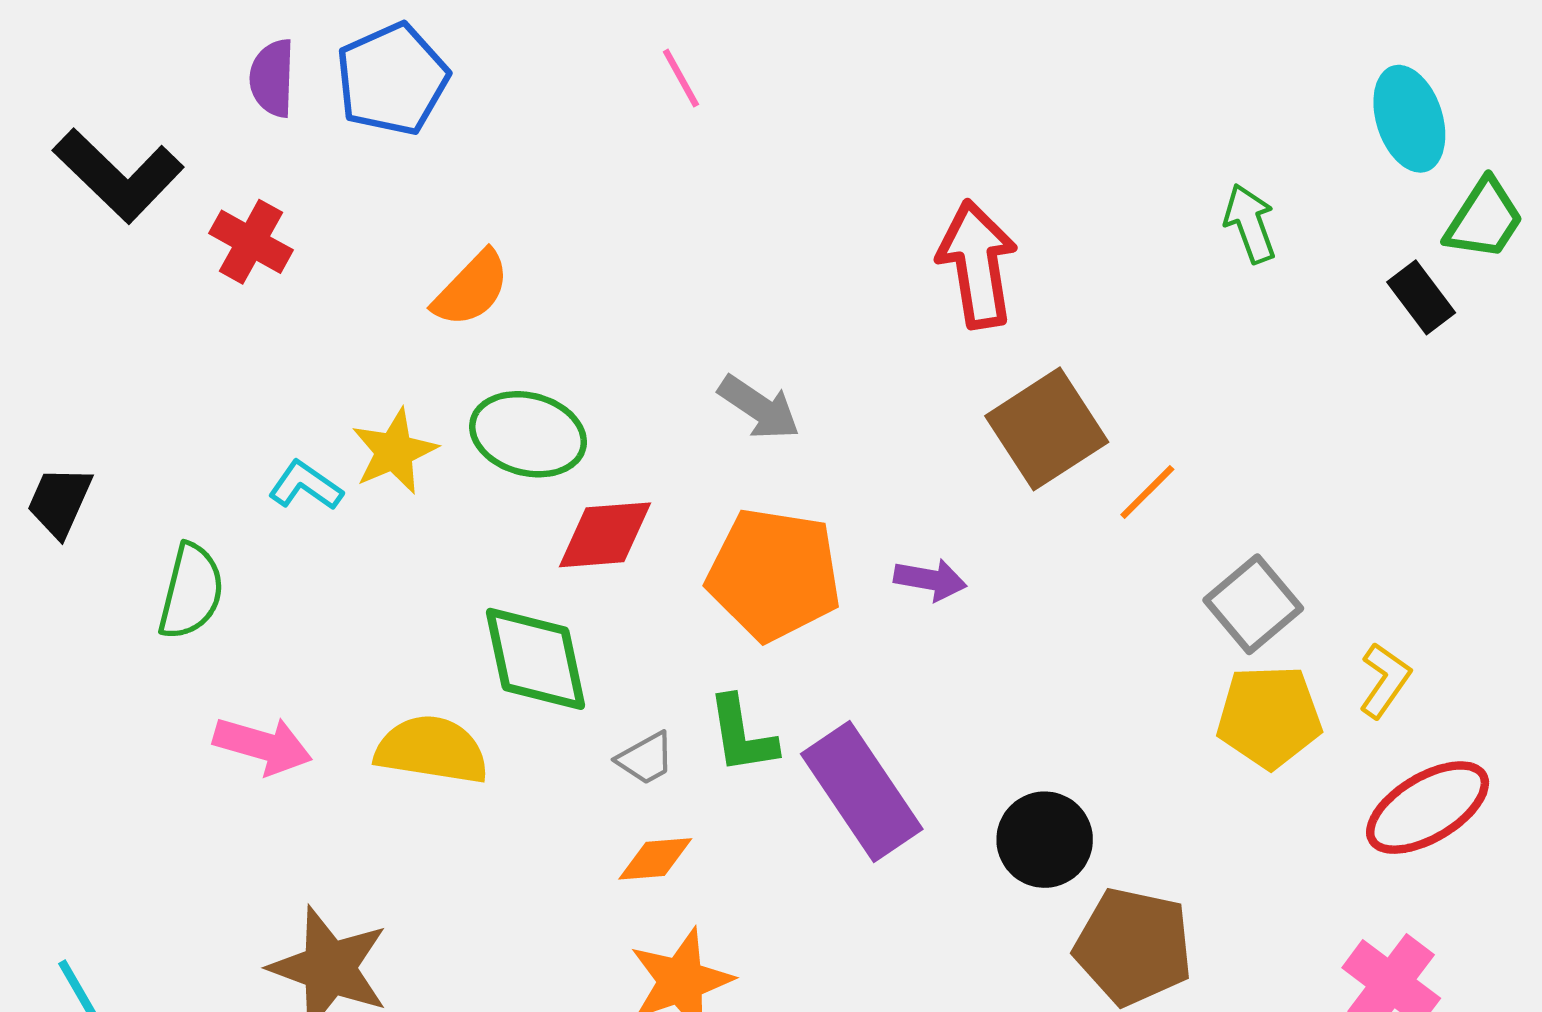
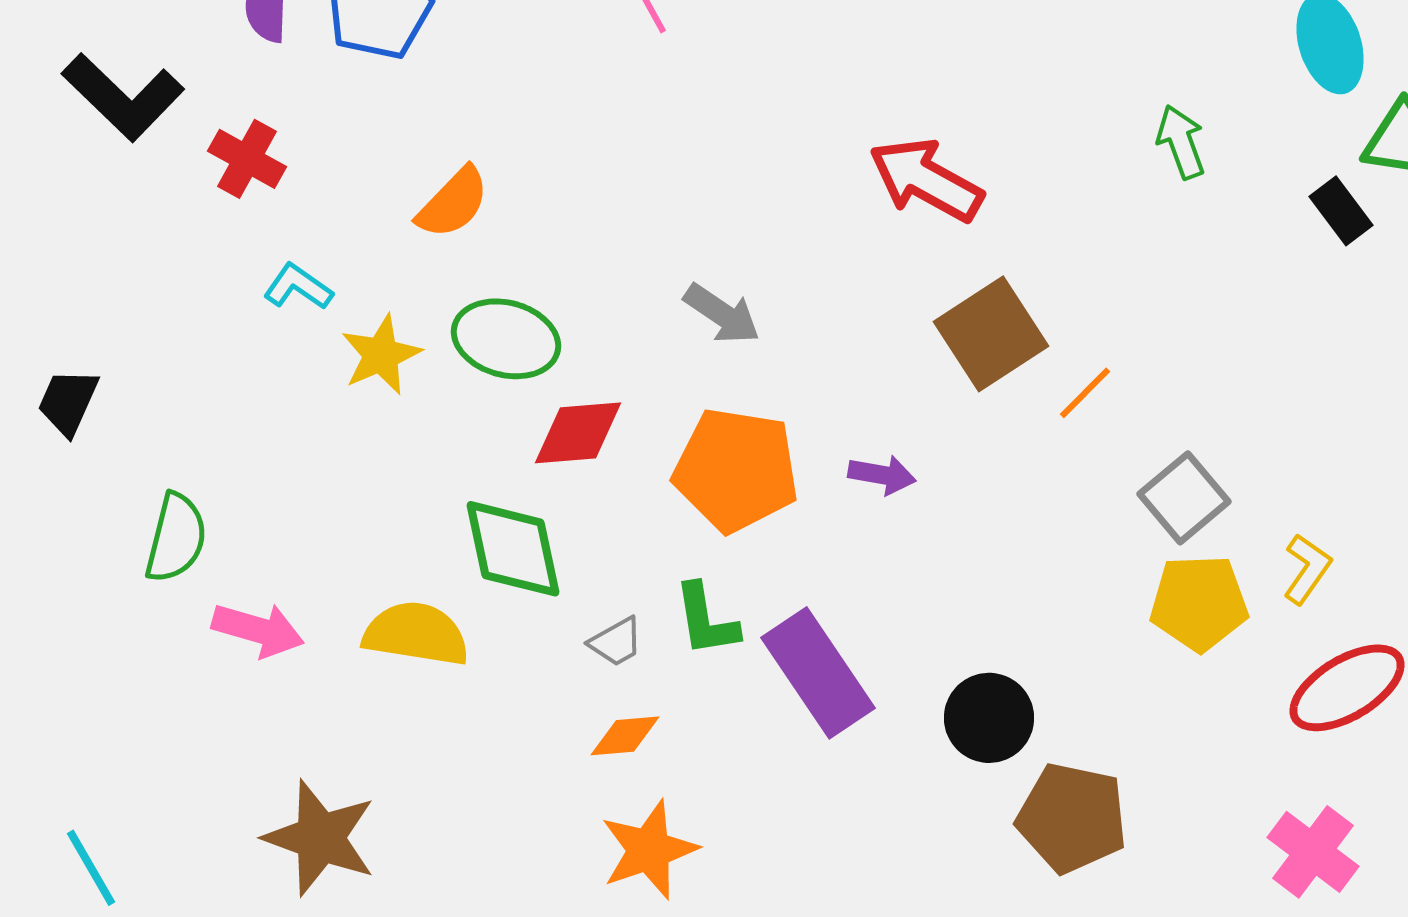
red arrow: (977, 264) -> (926, 180), turned -52
cyan L-shape: (306, 486) -> (298, 287), moved
green semicircle: (191, 591) -> (176, 538), moved

